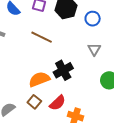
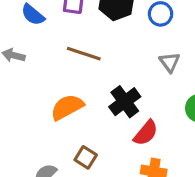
orange semicircle: (39, 79) -> (67, 107), moved
red semicircle: (58, 103) -> (146, 133), moved

